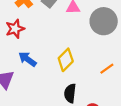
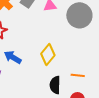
orange line: (107, 69) -> (78, 75), moved, turned 48

